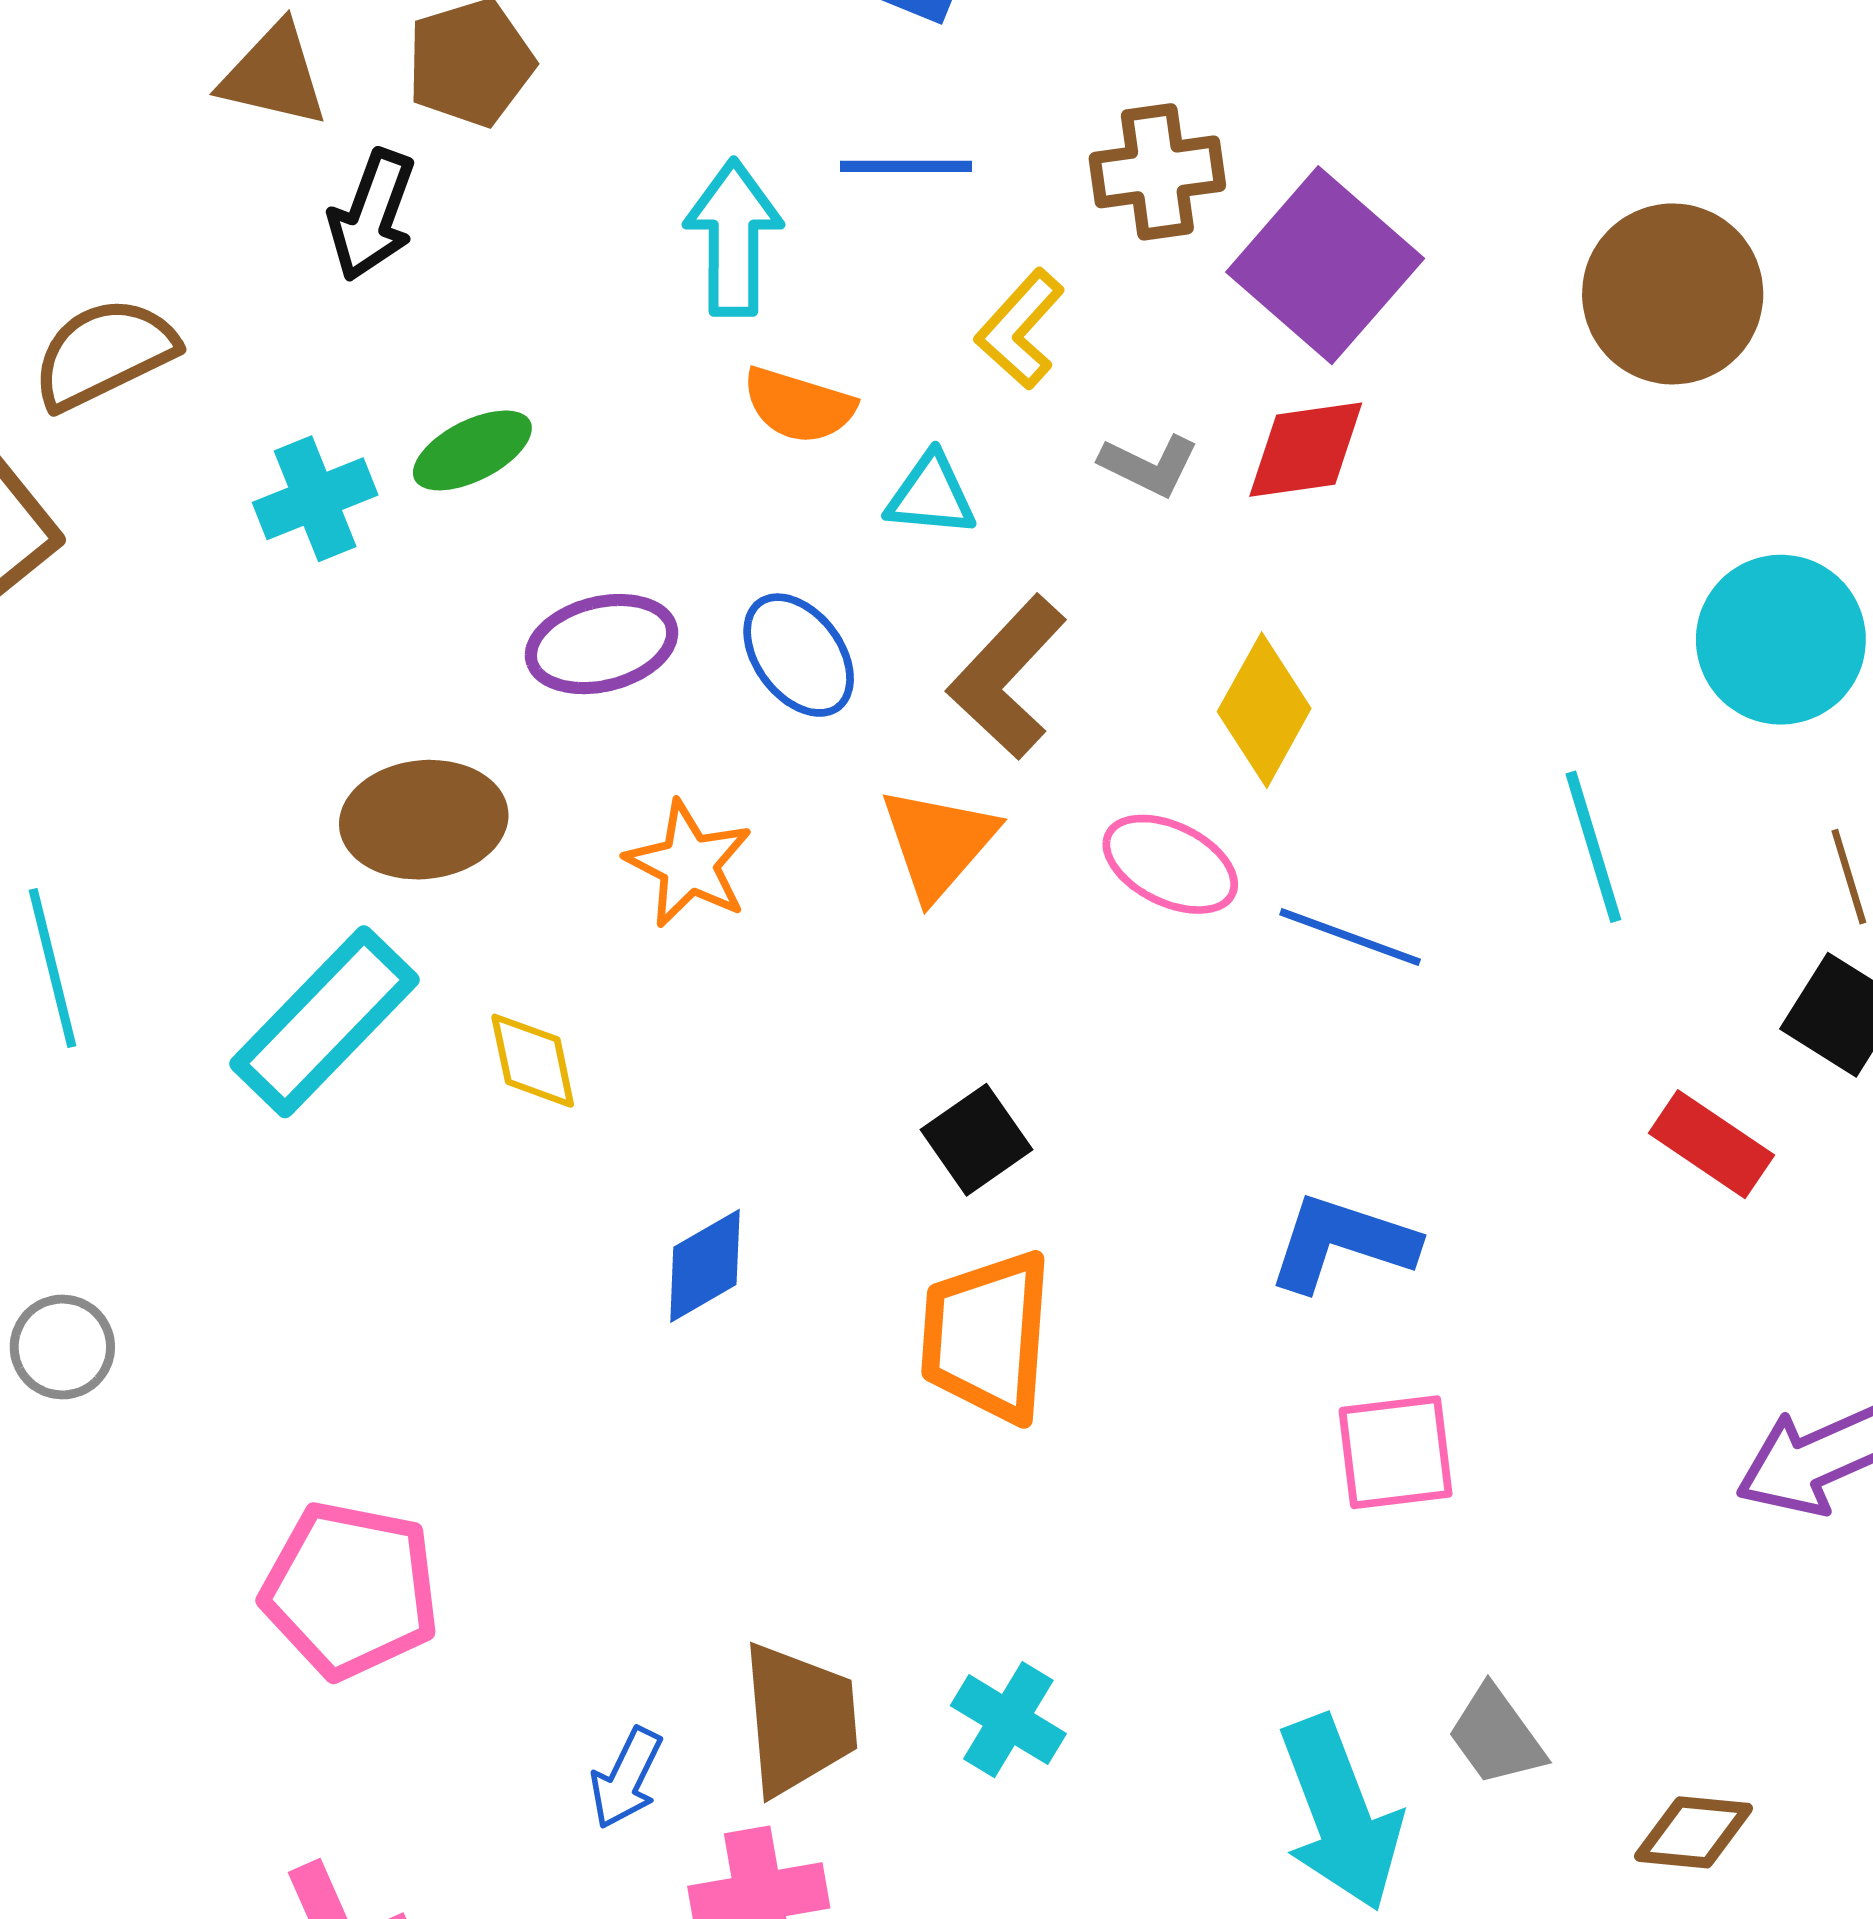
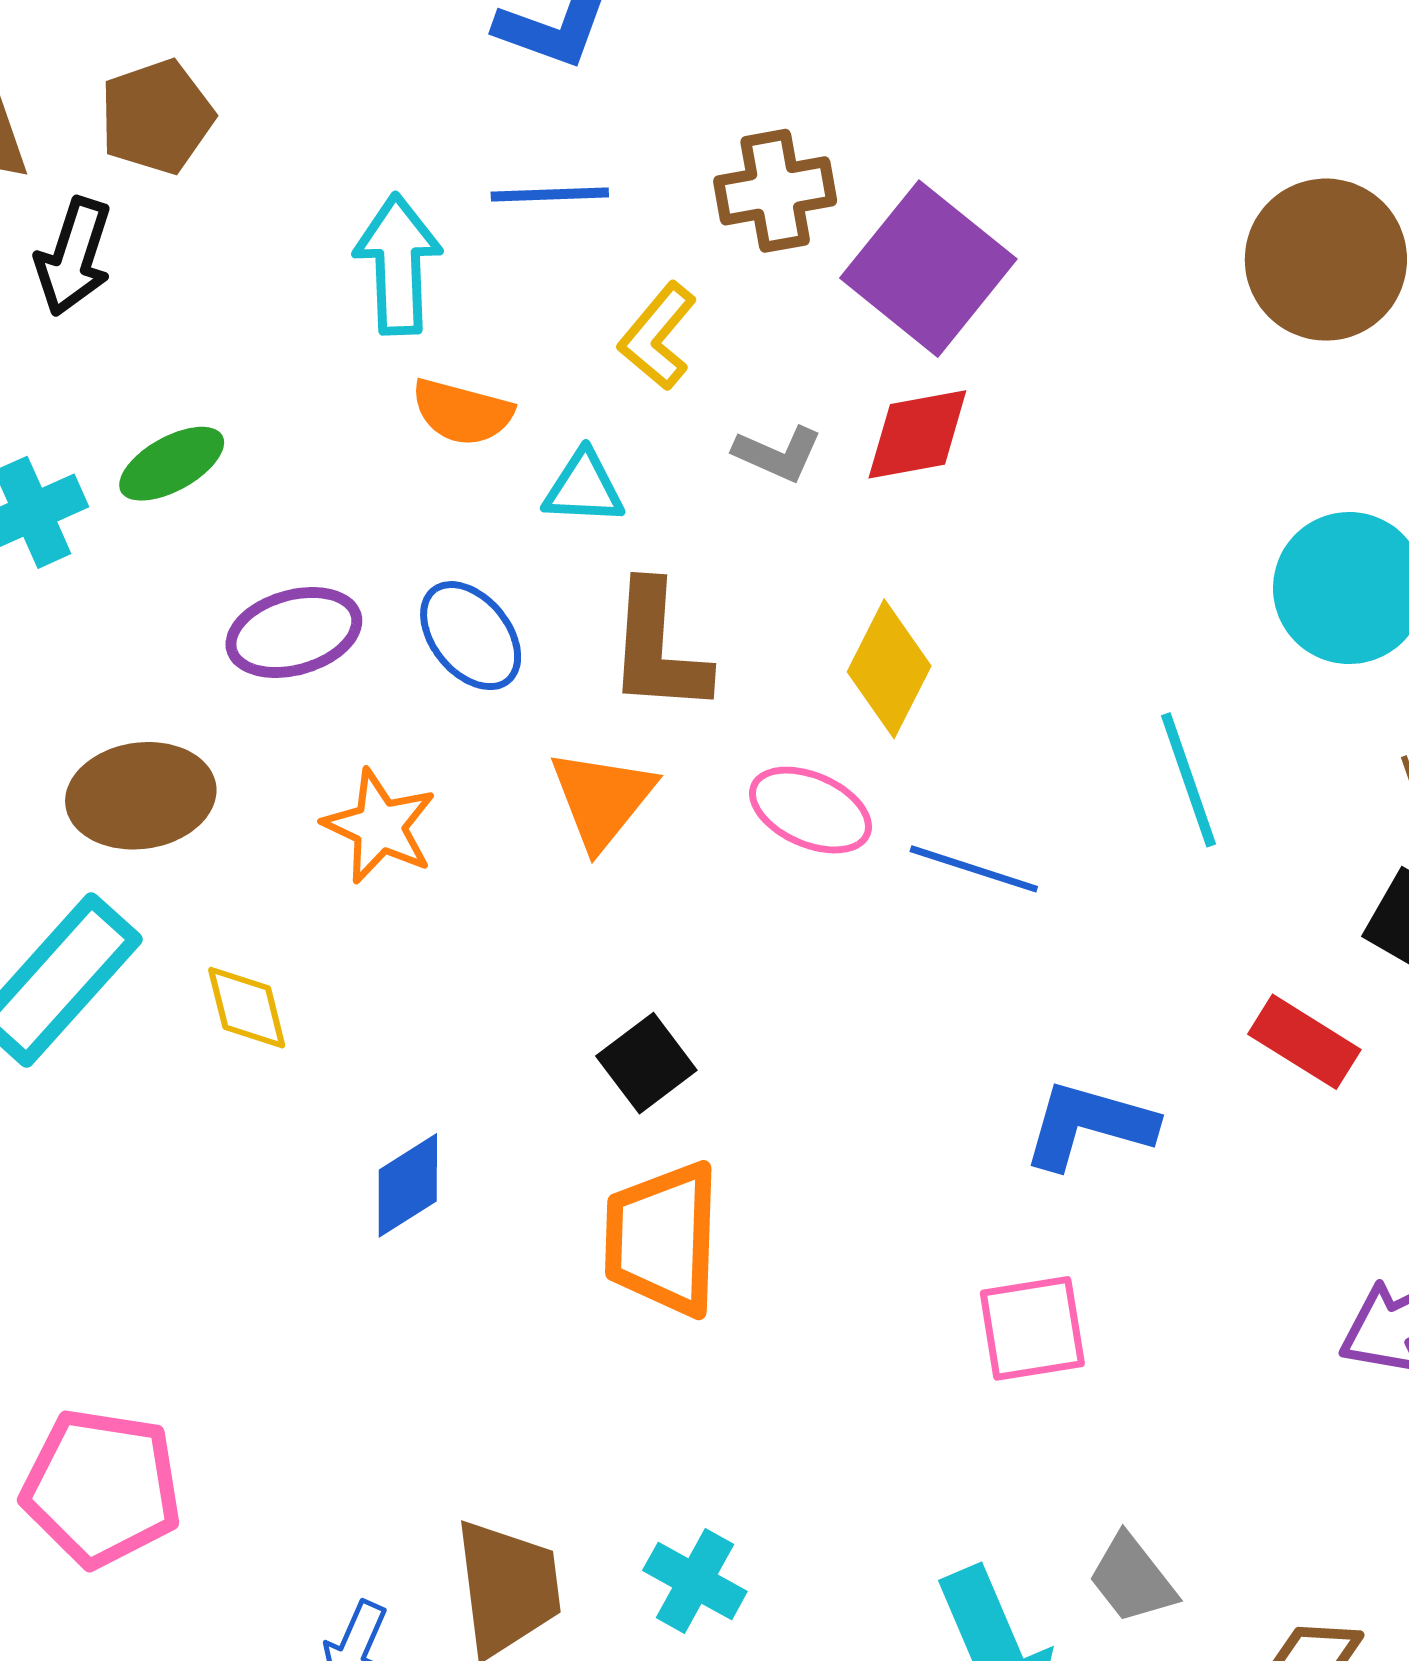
brown circle: (1673, 294) -> (1326, 260), moved
brown L-shape: (1007, 677) -> (658, 648), turned -37
blue L-shape: (1342, 1243) -> (1089, 1125), moved

